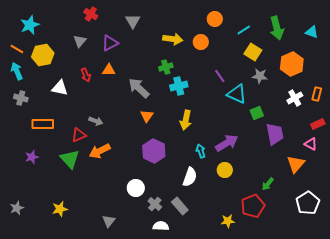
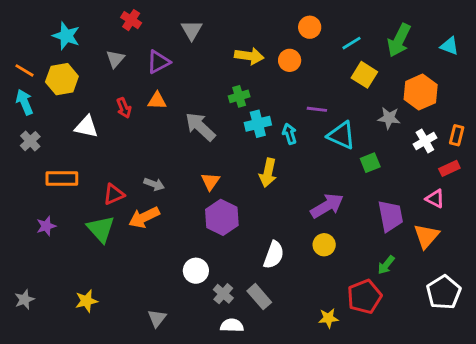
cyan star: (30, 25) -> (66, 36), moved, turned -30
green arrow: (277, 28) -> (399, 40), turned 40
purple line: (220, 76) -> (317, 109), turned -48
gray star: (260, 76) -> (389, 118), moved
gray cross: (21, 98) -> (30, 141), turned 32
orange triangle: (147, 116) -> (210, 181), moved
gray arrow: (96, 121) -> (154, 184), moved
red rectangle: (318, 124) -> (449, 168), moved
purple trapezoid: (275, 134) -> (390, 216), moved
pink triangle: (311, 144) -> (435, 199), moved
cyan arrow: (201, 151) -> (290, 134), moved

